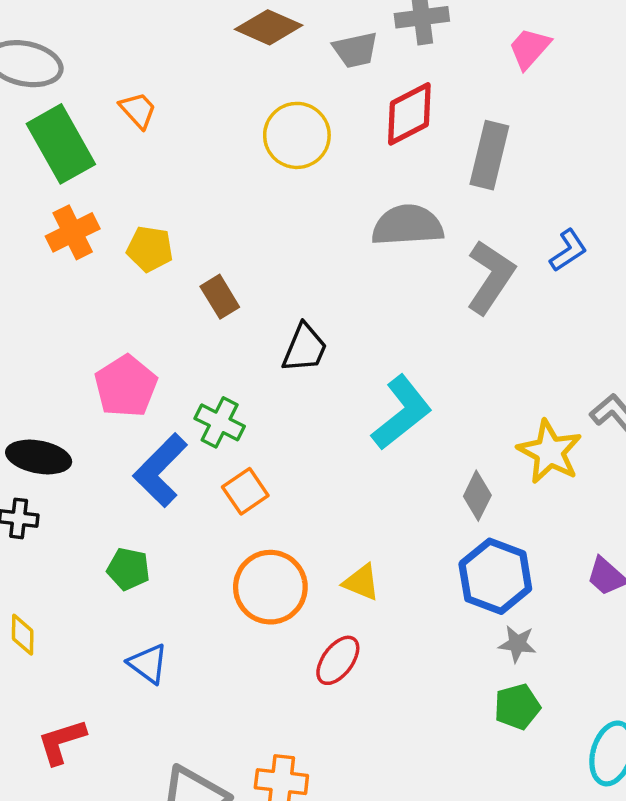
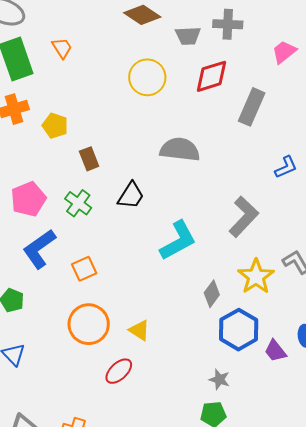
gray semicircle: (408, 225) -> (180, 150), moved
gray L-shape: (490, 277) -> (244, 217), moved
green cross: (220, 422) -> (78, 203), moved
blue hexagon: (495, 576) -> (239, 330), moved

